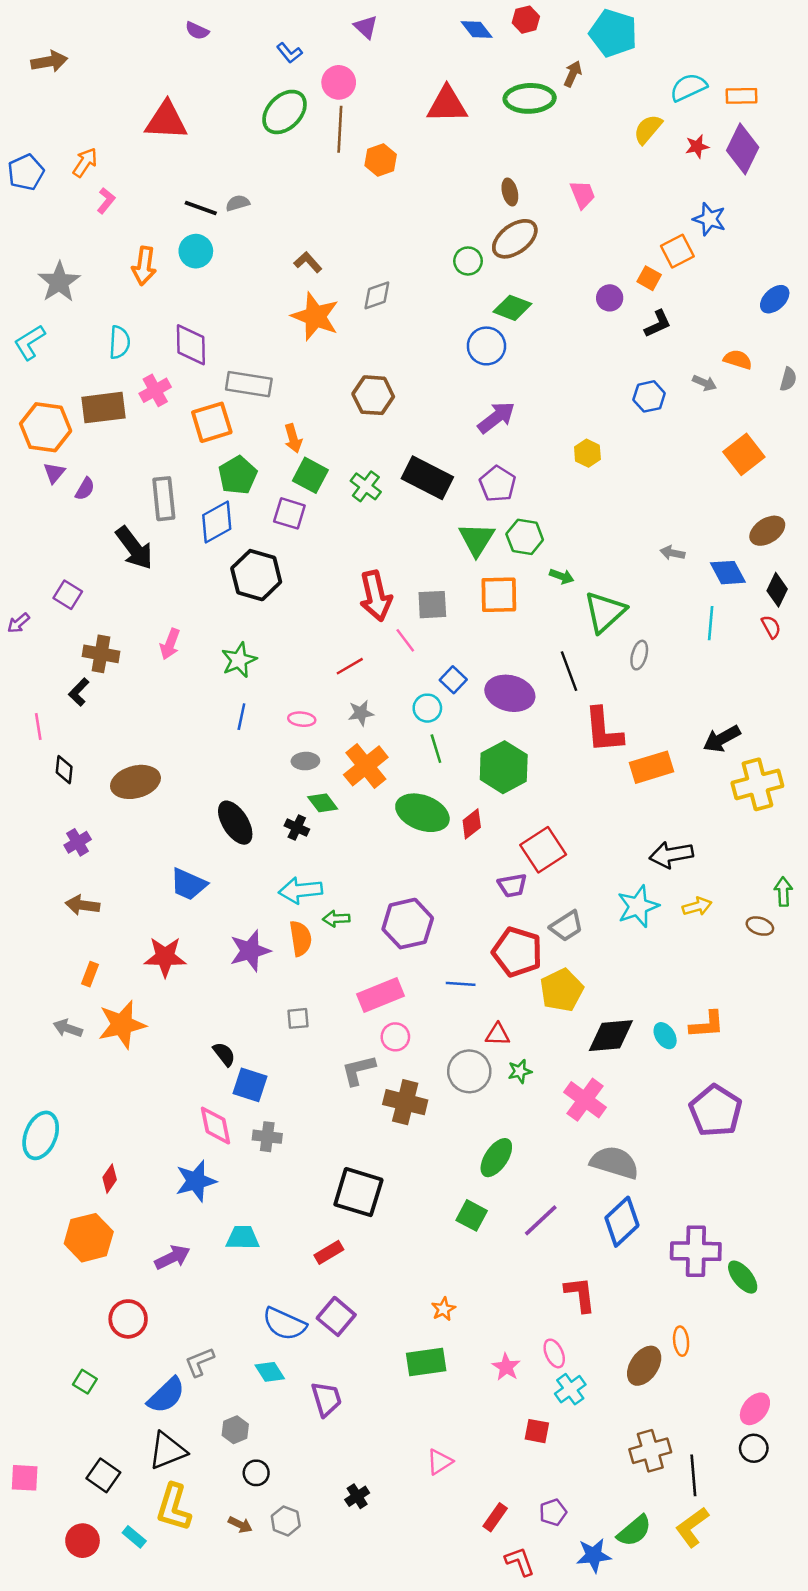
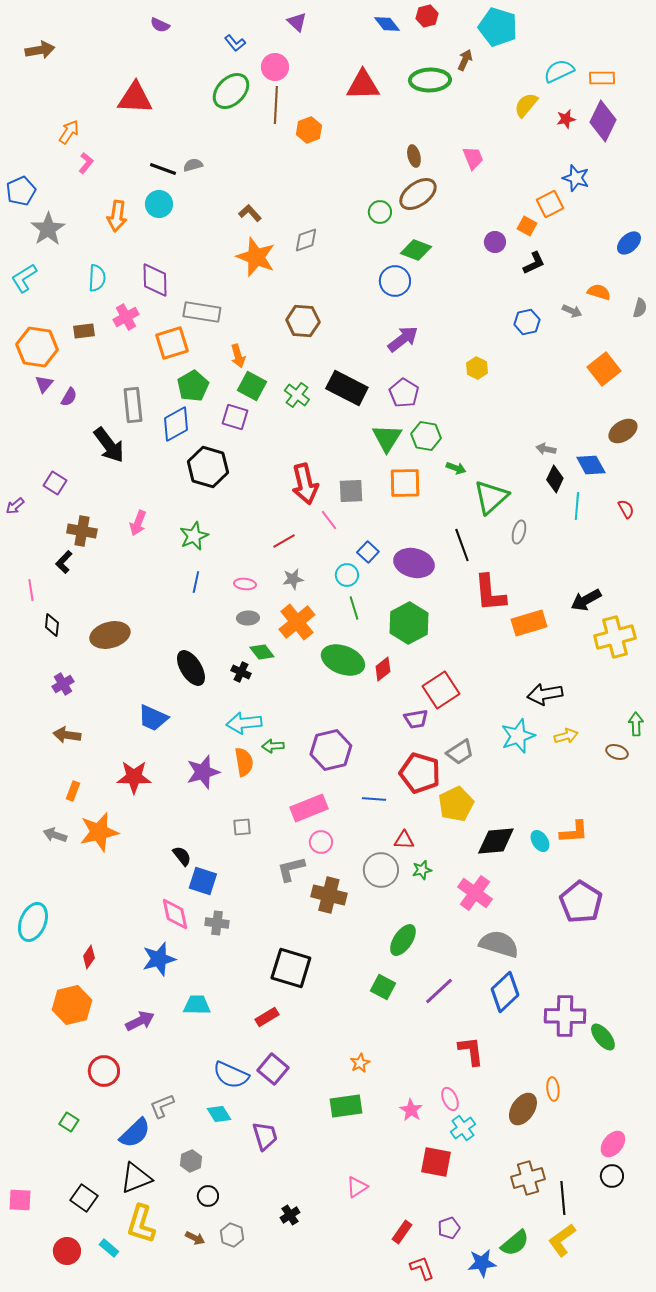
blue pentagon: (26, 172) -> (21, 191), moved
brown rectangle: (103, 408) -> (84, 331), size x0.6
black diamond: (777, 590) -> (555, 479), moved
red square: (537, 1431) -> (436, 1162), size x1.5

